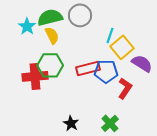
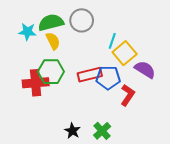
cyan star: (27, 26) -> (27, 32), turned -30
green cross: (110, 123) -> (102, 131), moved

